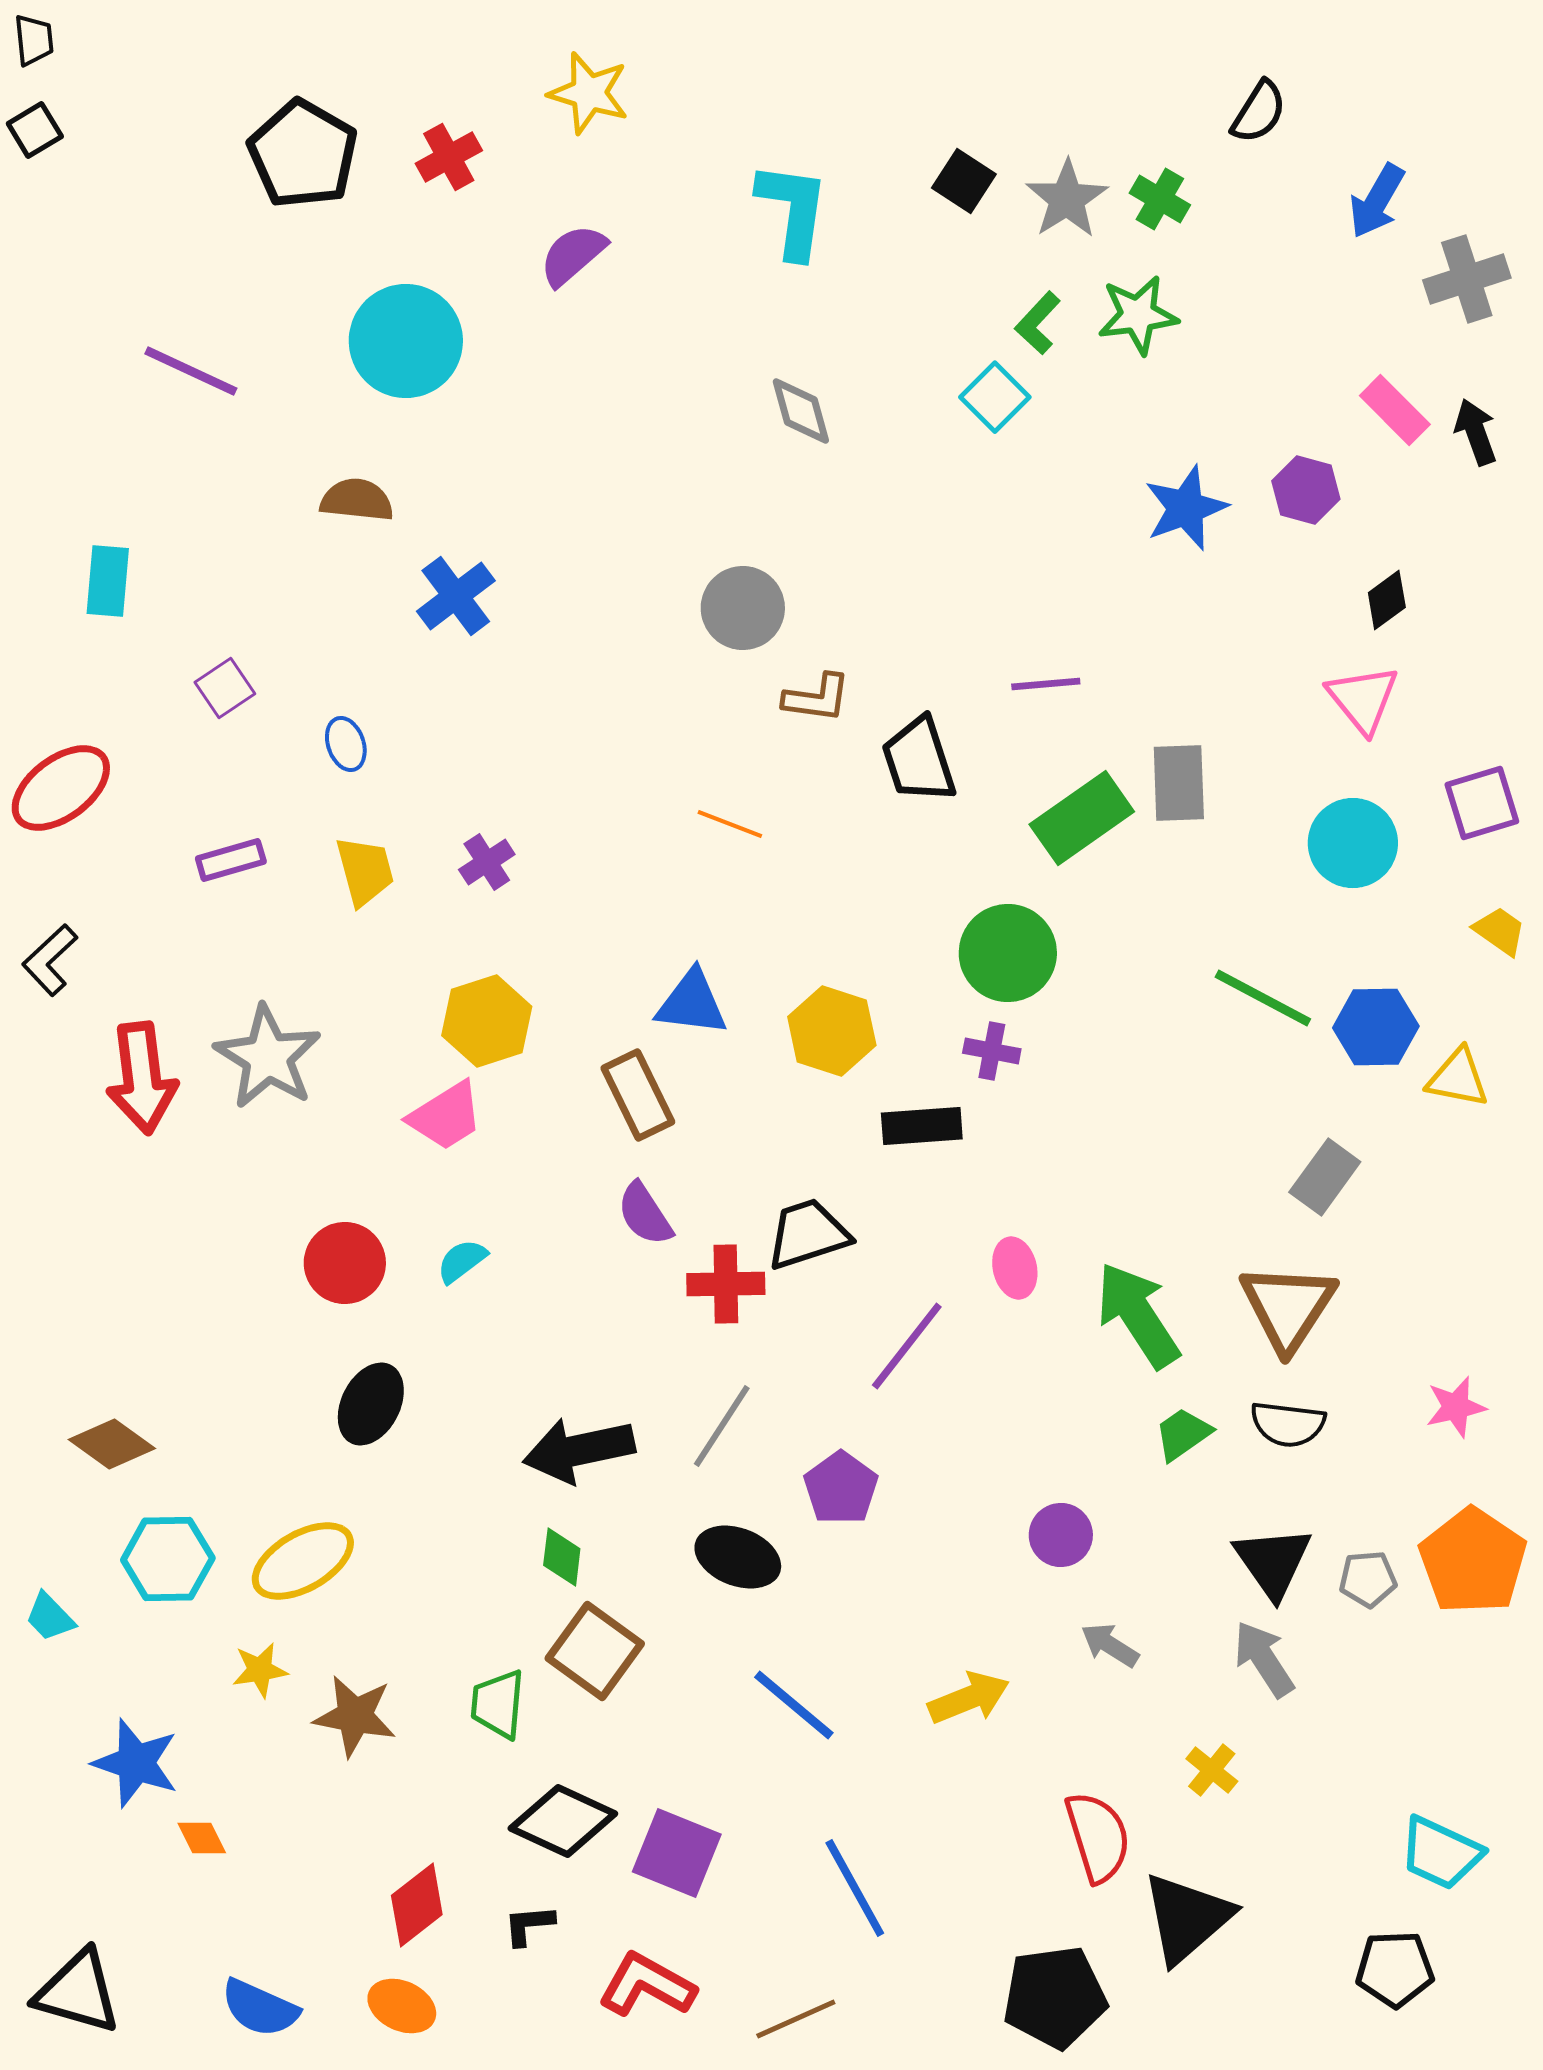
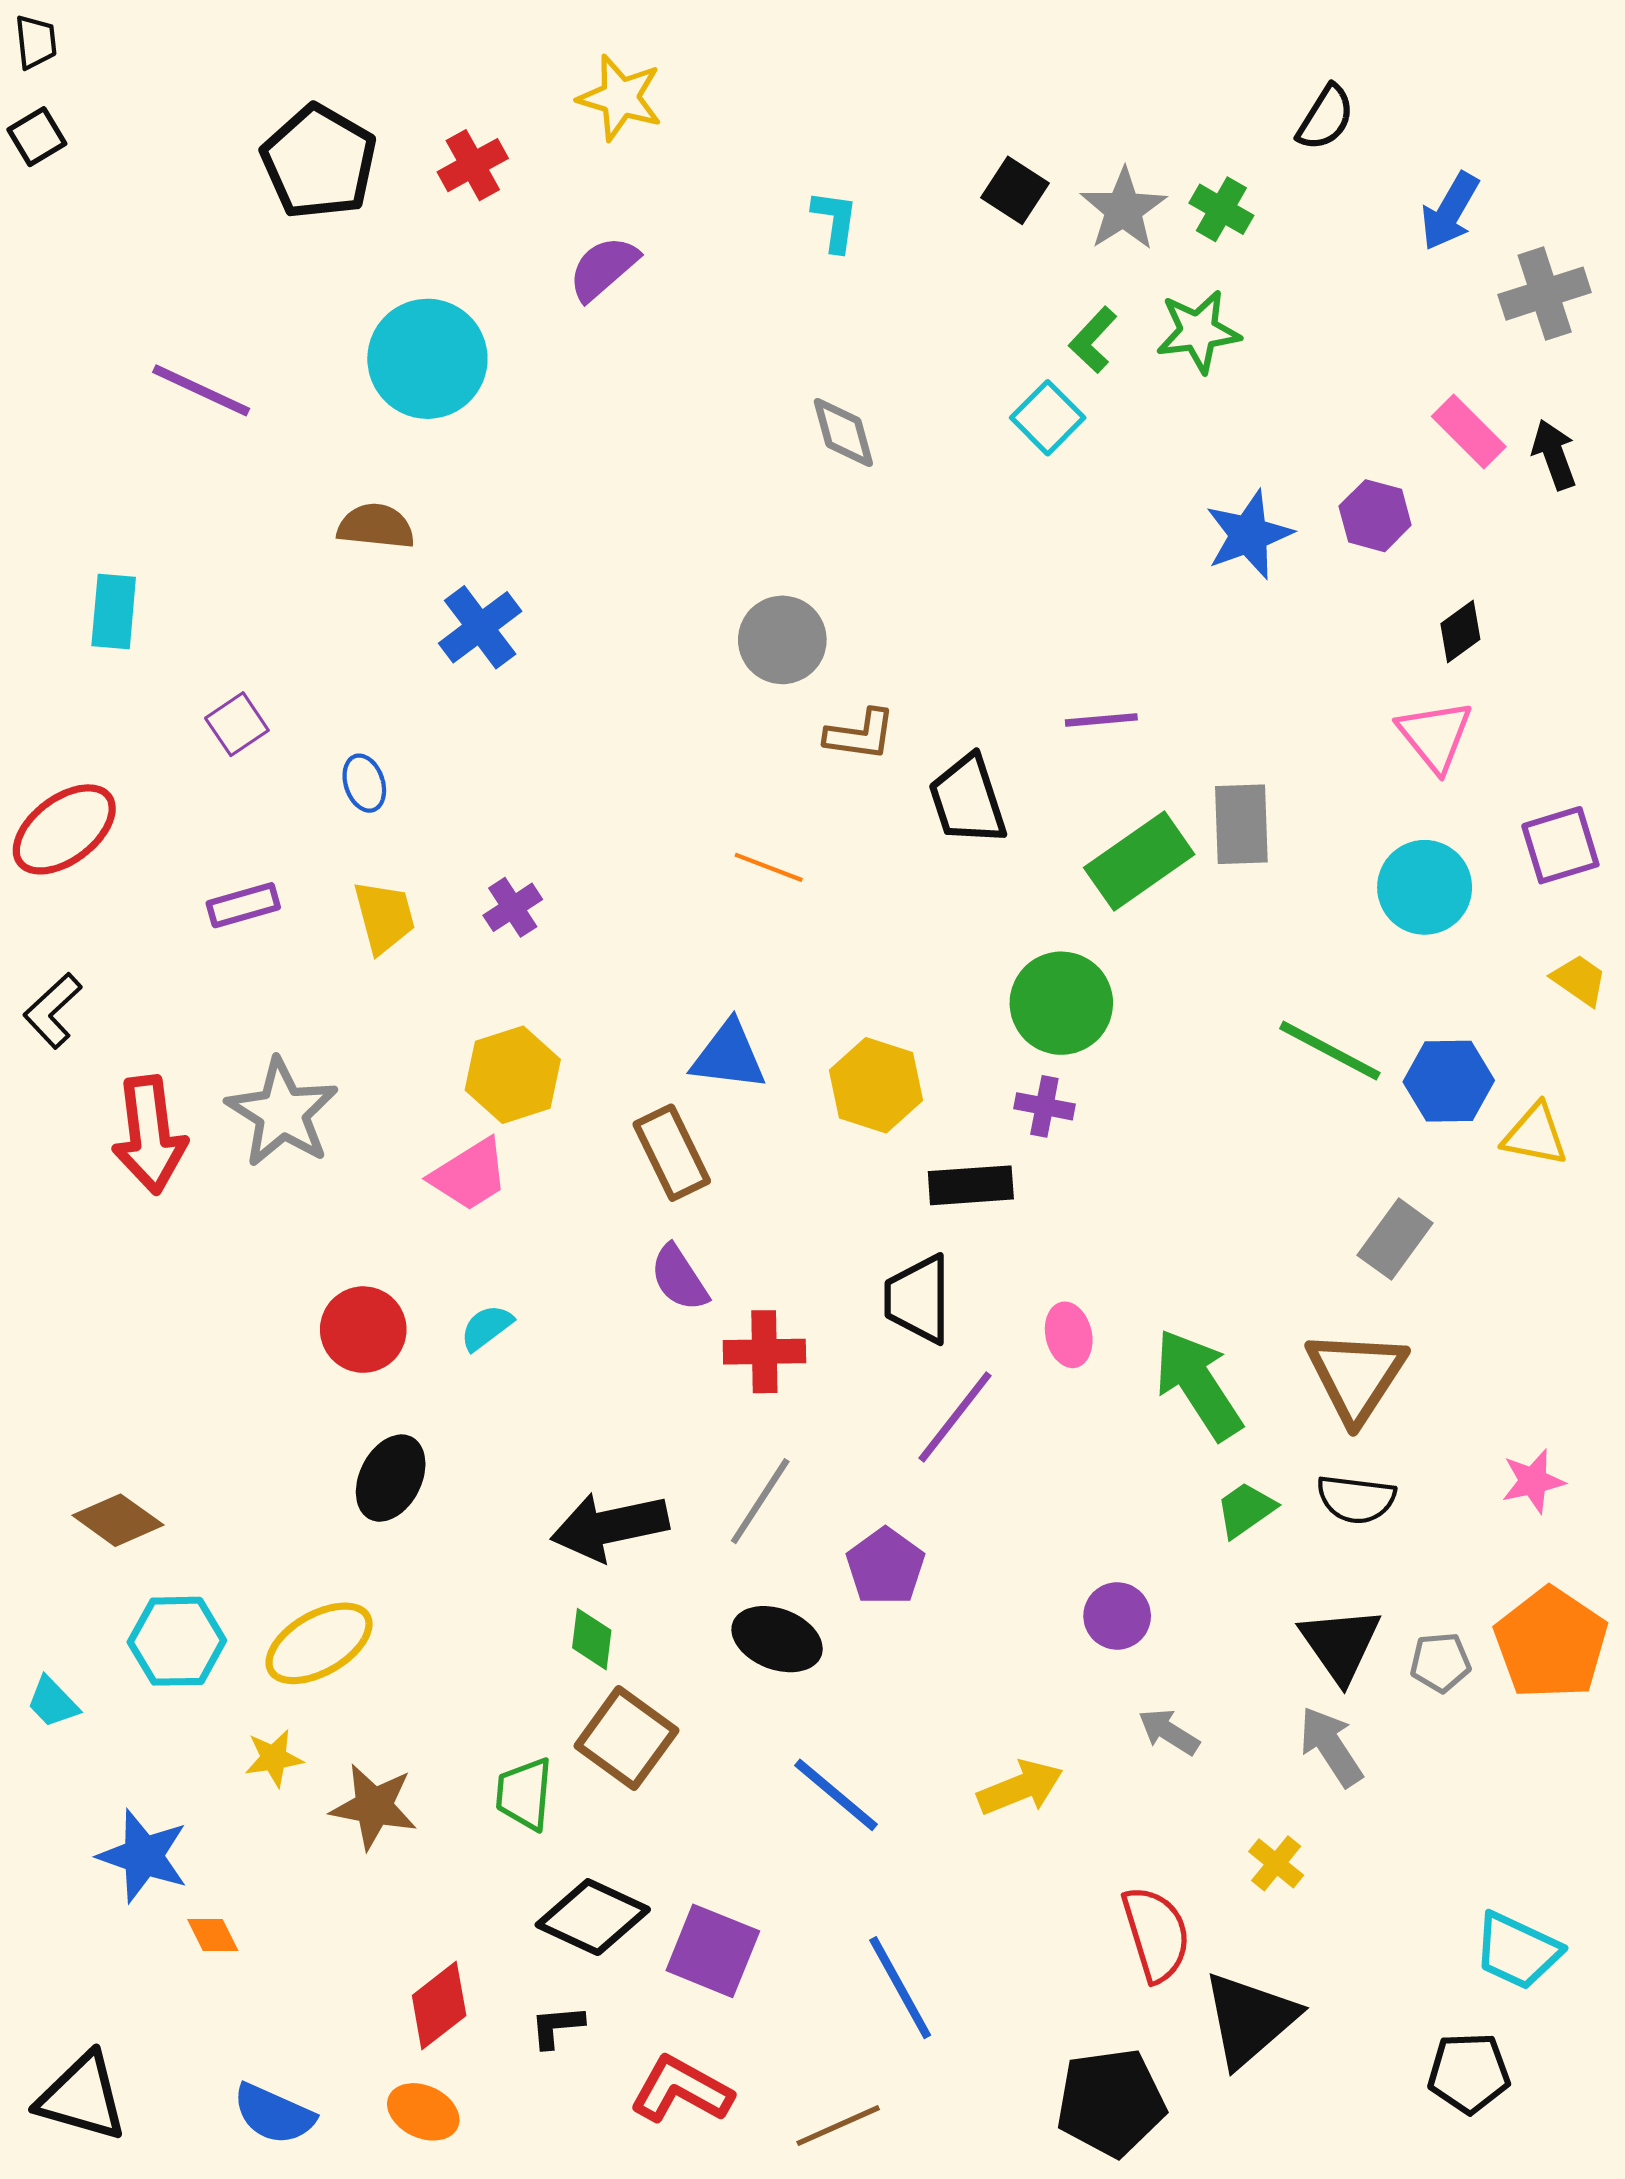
cyan L-shape: (793, 210) -> (835, 221), size x0.6
black trapezoid: (808, 1234) -> (918, 1299), moved, turned -72

